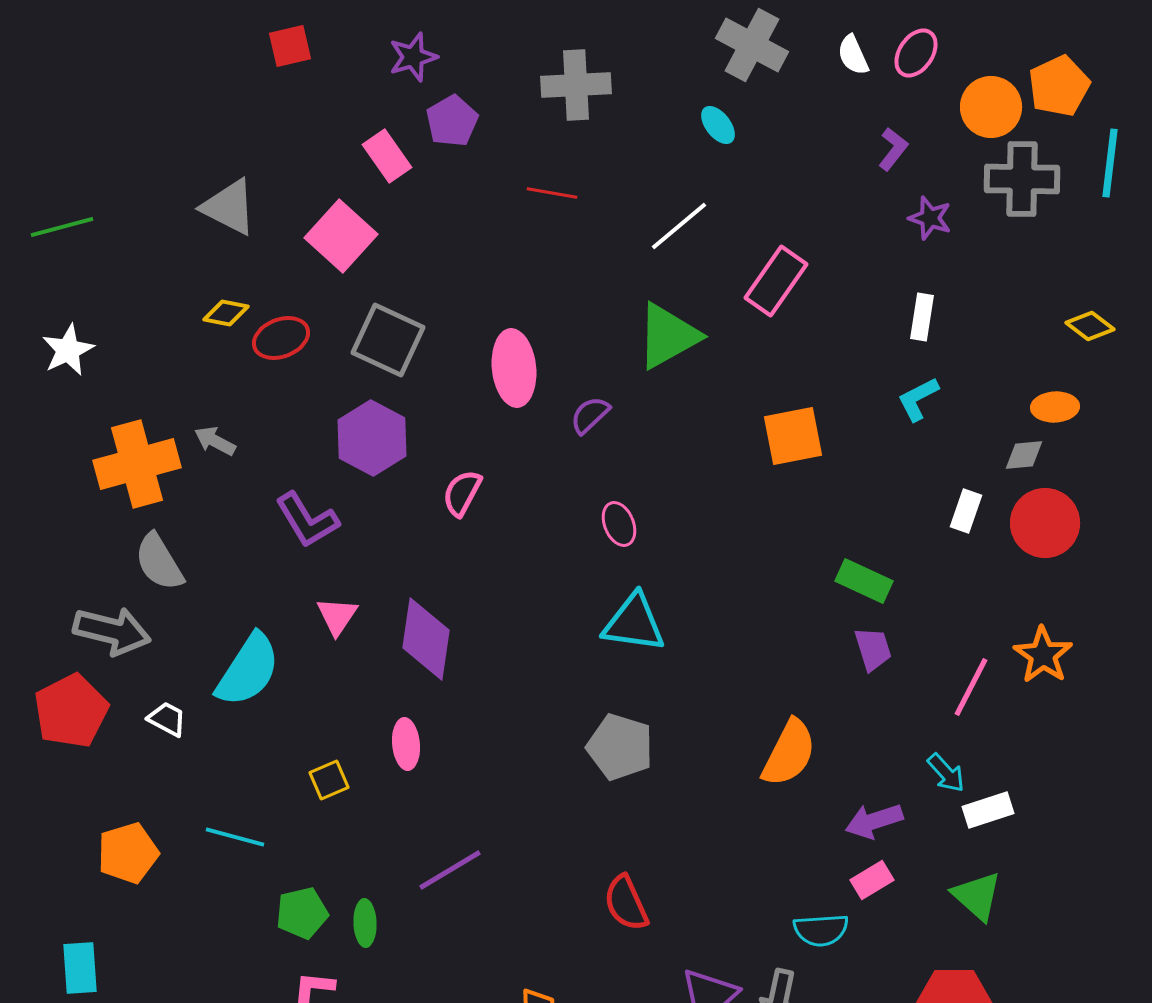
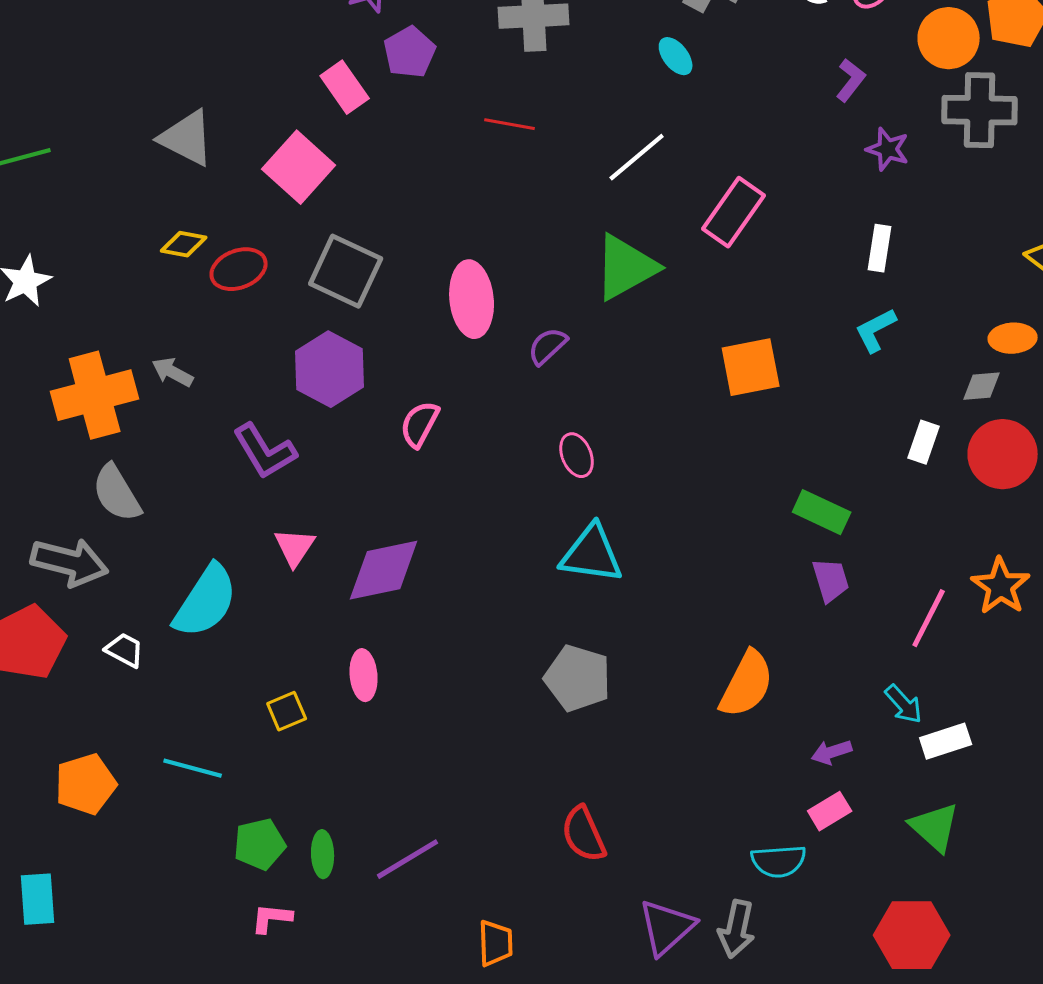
purple diamond: (426, 639) -> (384, 570), turned 70
purple arrow: (874, 821) -> (832, 752), size x0.7
purple line: (450, 870) -> (408, 859), moved

